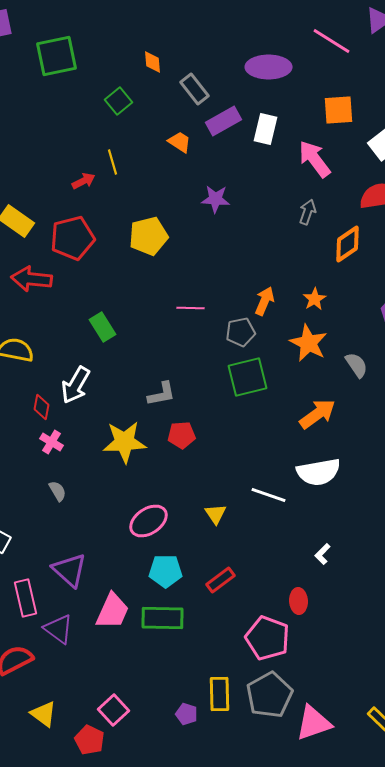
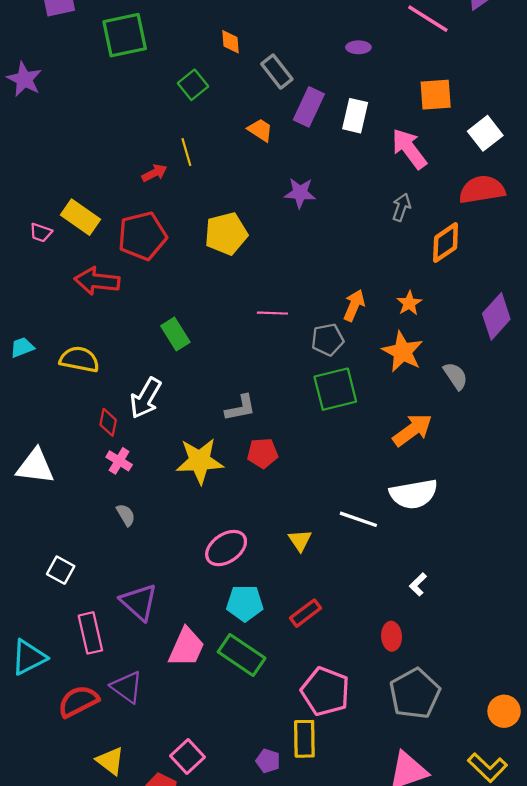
purple ellipse: (268, 67) -> (358, 47), size x0.5
purple rectangle: (224, 121) -> (309, 107), turned -36
green rectangle: (162, 618) -> (242, 655), turned 33
purple triangle: (58, 629) -> (127, 687), moved
pink pentagon: (268, 638) -> (325, 691), moved
gray pentagon: (270, 695) -> (415, 694), moved

